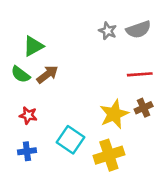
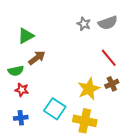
green semicircle: (21, 74) -> (16, 71), moved, turned -49
red line: (140, 74) -> (109, 58), turned 54
yellow cross: (109, 155) -> (85, 121), turned 30

